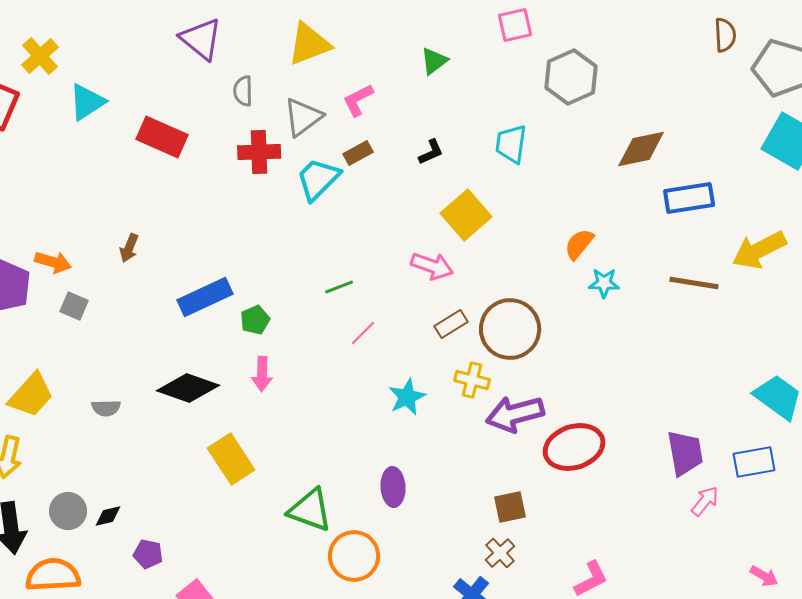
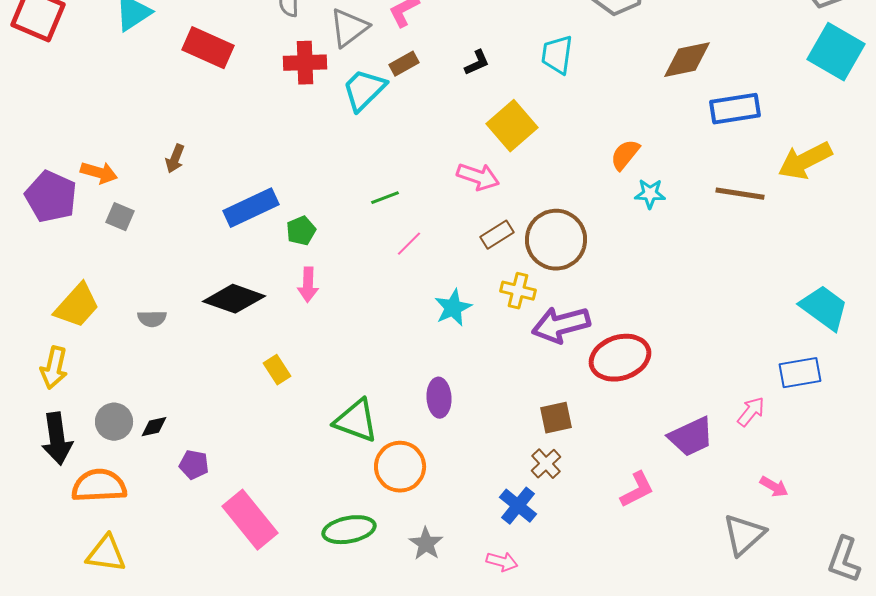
purple trapezoid: (685, 453) -> (691, 437), moved, turned 75
yellow rectangle: (231, 459) -> (277, 370), size x0.6
pink arrow: (764, 576) -> (774, 487), moved

